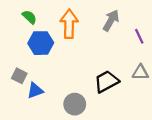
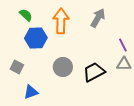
purple line: (139, 36) -> (123, 45), moved
blue triangle: (35, 91) -> (31, 92), moved
gray circle: (75, 104) -> (63, 67), moved

